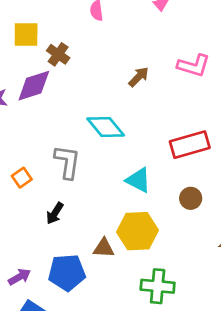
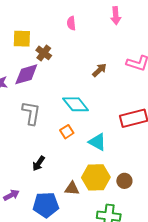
gray L-shape: (67, 162) -> (31, 113), moved
orange square: (22, 178) -> (67, 132), moved
brown circle: (191, 198) -> (124, 181), moved
purple arrow: (19, 277) -> (11, 195), moved

